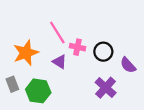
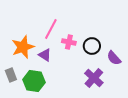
pink line: (57, 33) -> (51, 29), turned 60
purple triangle: (60, 62) -> (45, 55), moved

